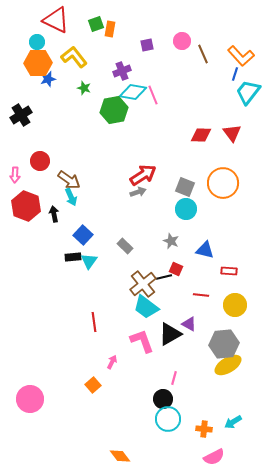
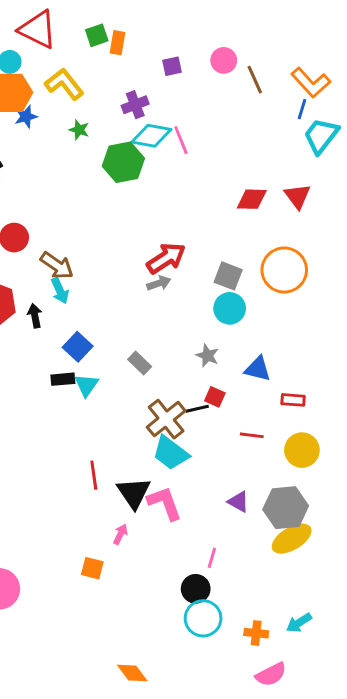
purple triangle: (189, 324) -> (238, 502), moved
black triangle: (170, 334) -> (134, 493), moved, turned -35
orange square: (93, 385) -> (92, 568), turned -35

